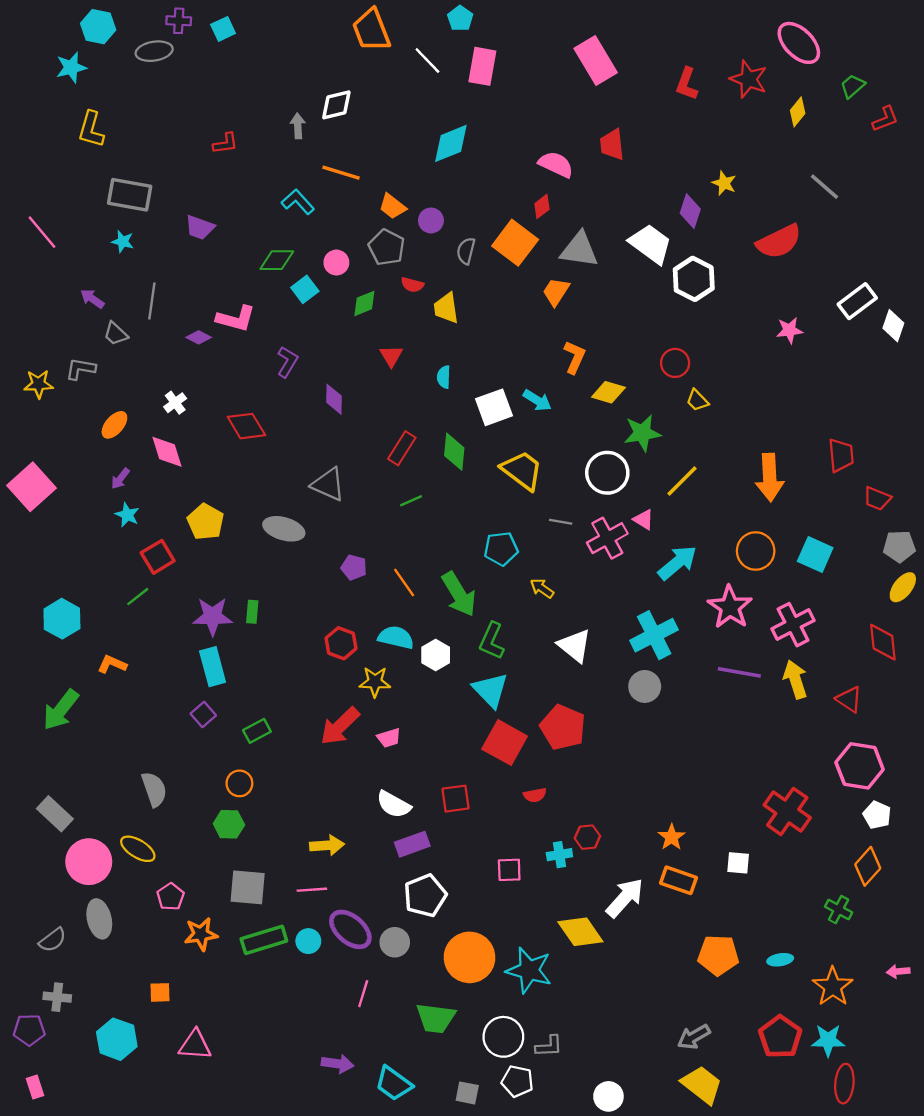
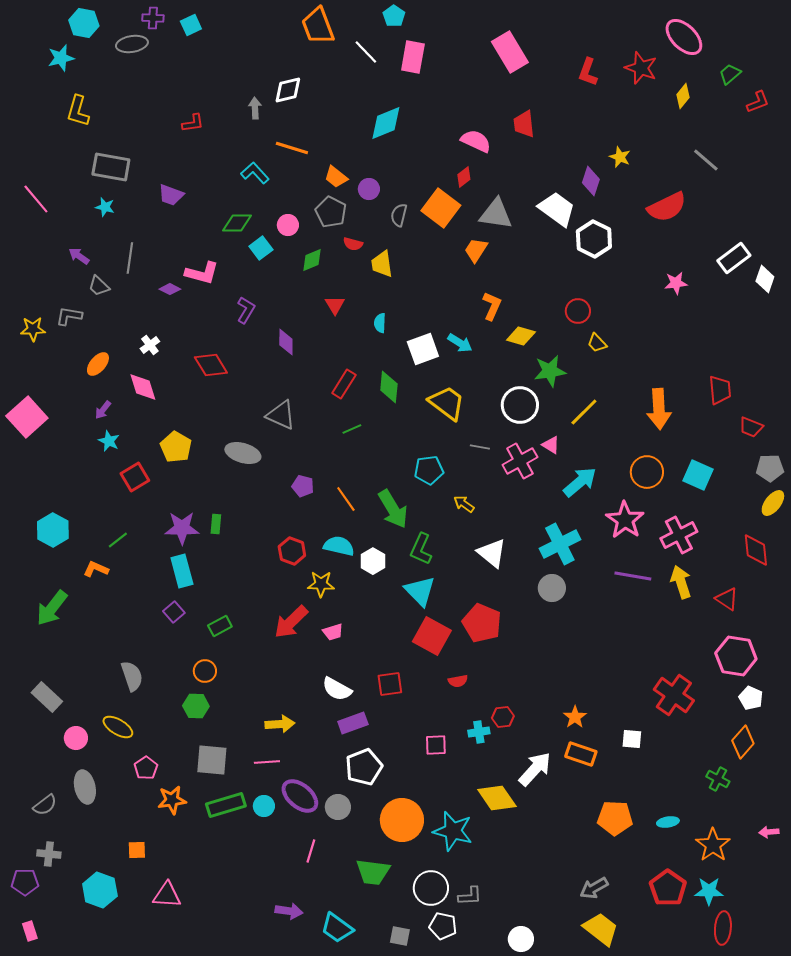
green line: (138, 597) -> (118, 540), moved
pink circle: (89, 862) -> (76, 738), size x0.6

